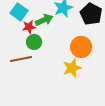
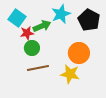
brown line: (21, 59) -> (38, 68), moved
yellow star: (72, 68) -> (70, 74), turned 30

